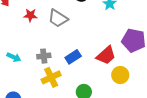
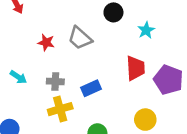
red star: (30, 15) -> (46, 43), moved
red trapezoid: (106, 55) -> (135, 68), moved, turned -60

